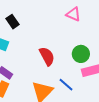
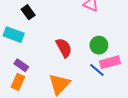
blue line: (66, 85) -> (97, 70), moved

